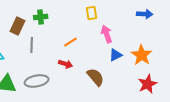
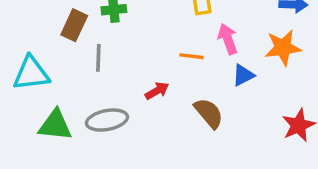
orange line: (71, 42) -> (191, 56), moved, turned 40
orange star: (142, 55) -> (283, 48), moved, turned 30
red arrow: (66, 64) -> (157, 91), turned -48

